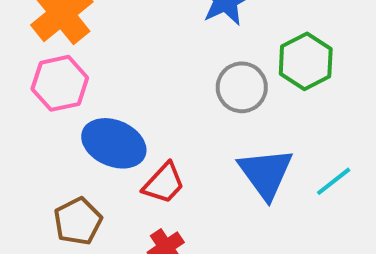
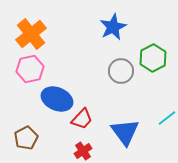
blue triangle: (266, 173) -> (125, 132), moved
brown pentagon: (78, 221) -> (26, 138), moved

